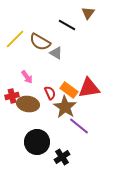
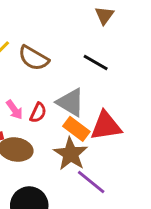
black line: (67, 25) -> (96, 63), moved
gray triangle: (56, 53) -> (70, 102), moved, size x1.5
red semicircle: (50, 93) -> (38, 113), moved, turned 48

